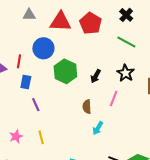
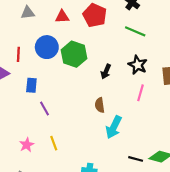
red triangle: (60, 22) -> (62, 17), size x0.6
red line: (19, 61) -> (18, 54), moved
green hexagon: (65, 71) -> (74, 54), moved
pink line: (114, 99) -> (141, 93), moved
cyan arrow: (98, 128) -> (114, 127), size x1.5

